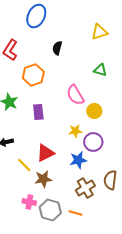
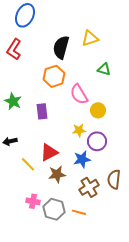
blue ellipse: (36, 16) -> (25, 15), moved
yellow triangle: (99, 32) -> (90, 38), moved
black semicircle: (57, 48) -> (61, 47), size x1.6
orange hexagon: (33, 75) -> (54, 76), moved
brown star: (43, 179) -> (57, 174), moved

